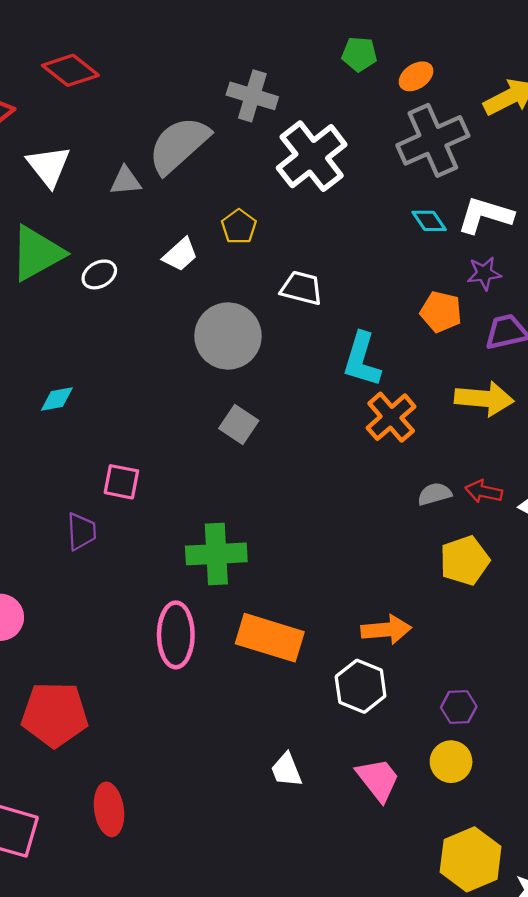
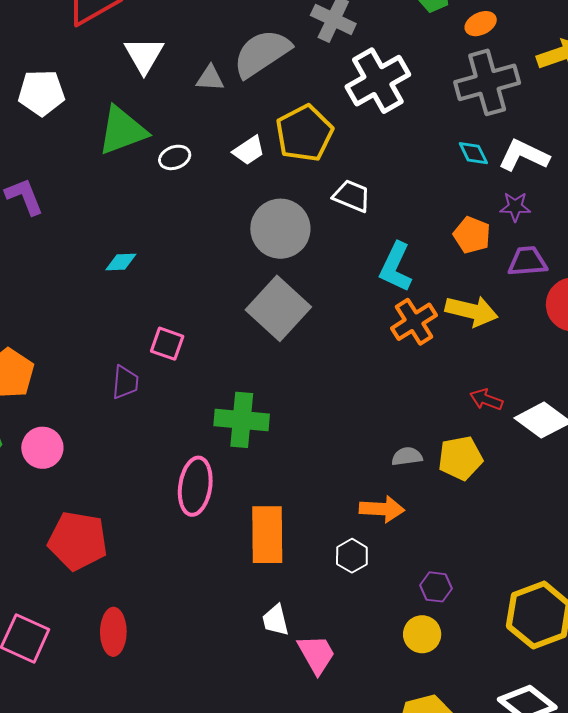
yellow pentagon: (239, 227) -> (304, 133), size x1.8
yellow arrow: (484, 399) -> (472, 311), moved
gray square: (239, 425) -> (278, 308), size x1.8
gray semicircle: (434, 494) -> (407, 456), moved
orange rectangle: (270, 638) -> (267, 535), moved, turned 64
white hexagon: (361, 686) -> (352, 556), size x0.7
pink trapezoid: (378, 779) -> (316, 654), moved

